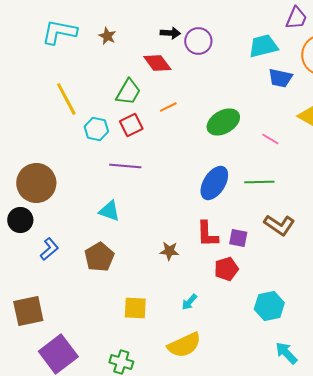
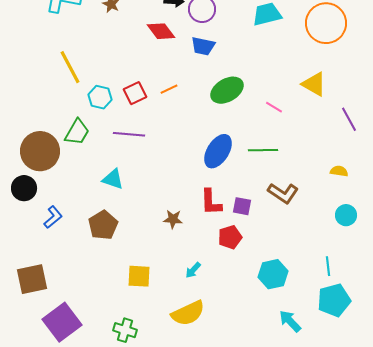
blue trapezoid: (280, 78) -> (203, 46), moved
green trapezoid: (128, 92) -> (77, 132), moved
orange line: (168, 107) -> (169, 89), moved

